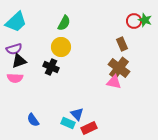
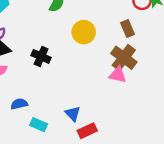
yellow circle: (61, 47) -> (84, 32), moved
blue semicircle: (33, 120) -> (19, 104), moved, turned 112
cyan rectangle: (68, 123) -> (39, 125), moved

